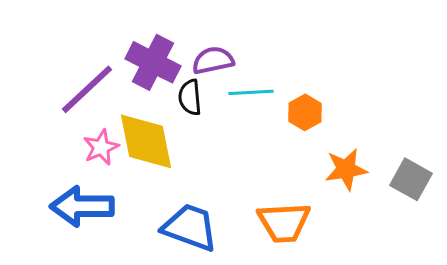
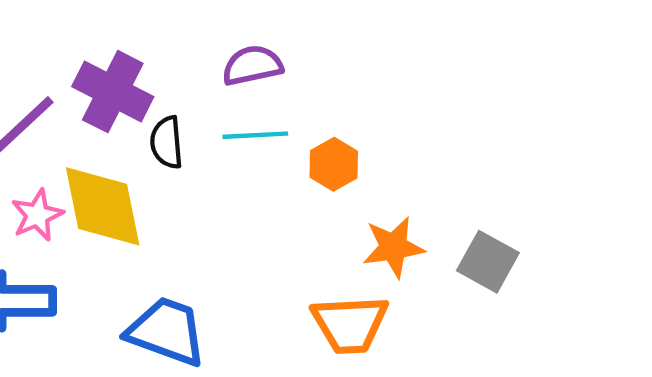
purple semicircle: (213, 60) -> (252, 65), moved
orange trapezoid: (284, 222) -> (350, 324), moved

